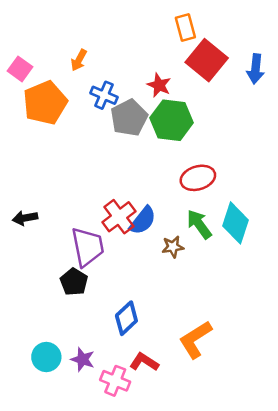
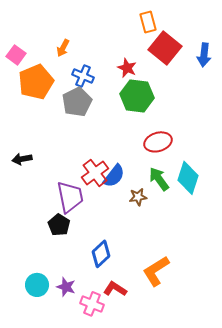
gray pentagon: (129, 118) -> (77, 102), moved
black arrow: (25, 218) -> (22, 159), moved

